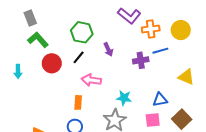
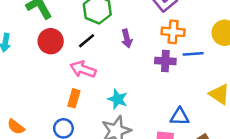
orange cross: (151, 29) -> (173, 32), moved
pink arrow: (91, 80) -> (83, 69), moved
cyan star: (124, 98) -> (118, 99), moved

